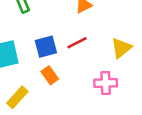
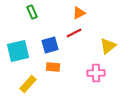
red line: (77, 43) -> (74, 33), moved
orange rectangle: (50, 75) -> (53, 67), turned -48

